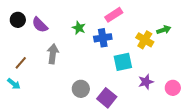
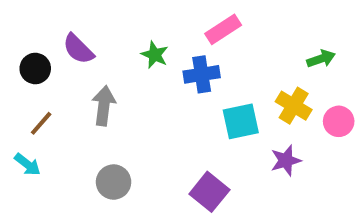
black circle: (18, 20) -> (35, 68), moved
yellow cross: (145, 40) -> (294, 106), moved
pink circle: (173, 88) -> (339, 121), moved
gray circle: (81, 89) -> (114, 182), moved

